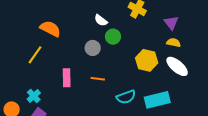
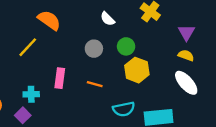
green circle: (113, 37) -> (126, 46), moved
yellow hexagon: (147, 60) -> (137, 70), moved
cyan cross: (34, 96) -> (31, 94), moved, turned 32

